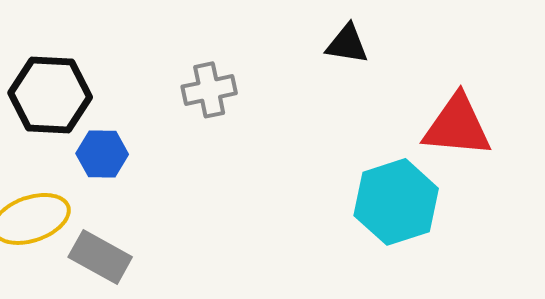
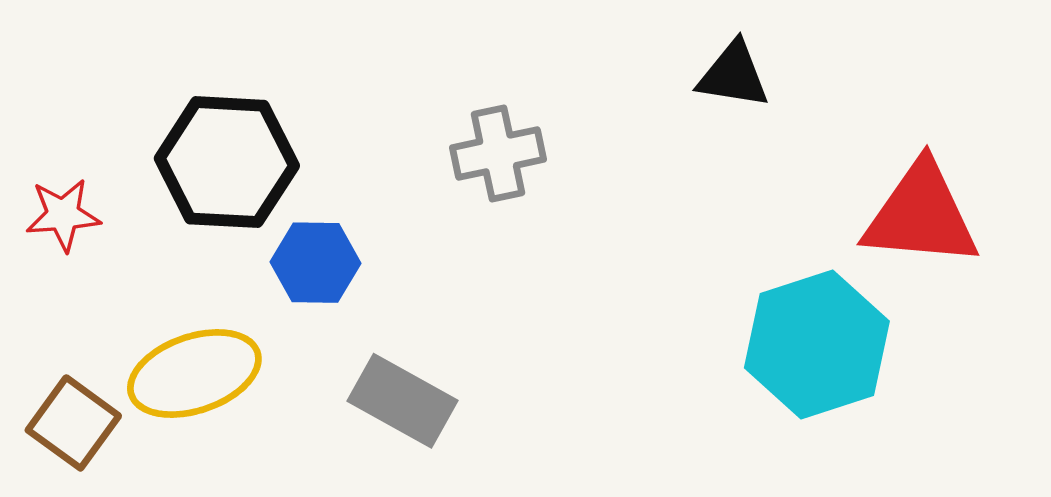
gray rectangle: (100, 257) -> (402, 401), moved

